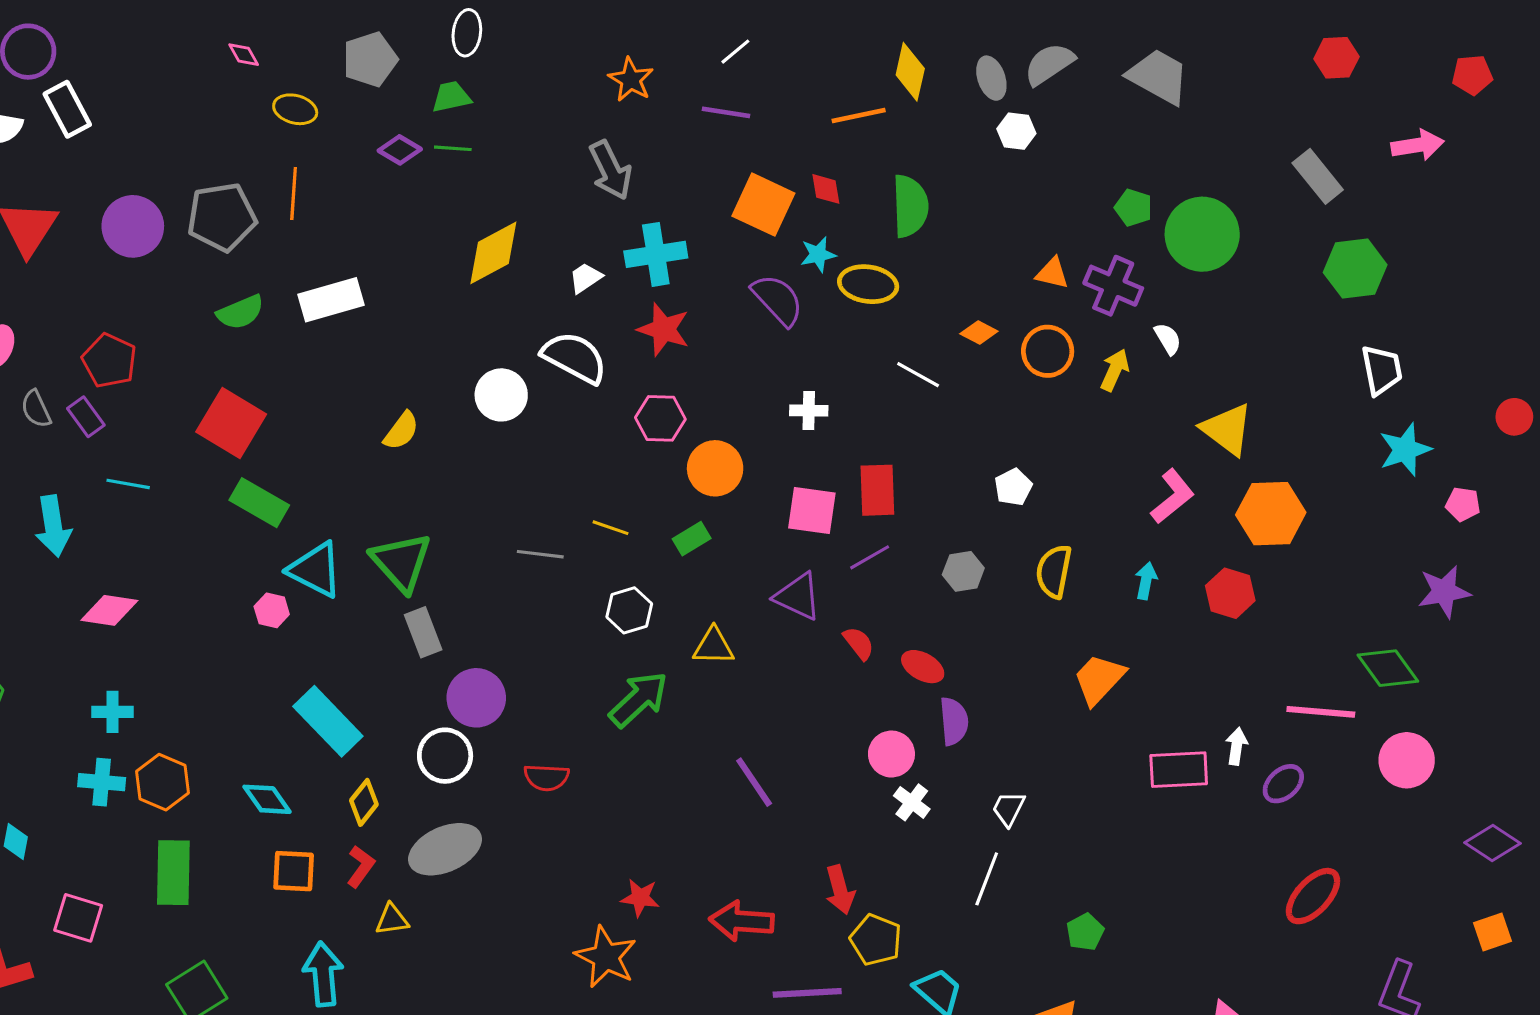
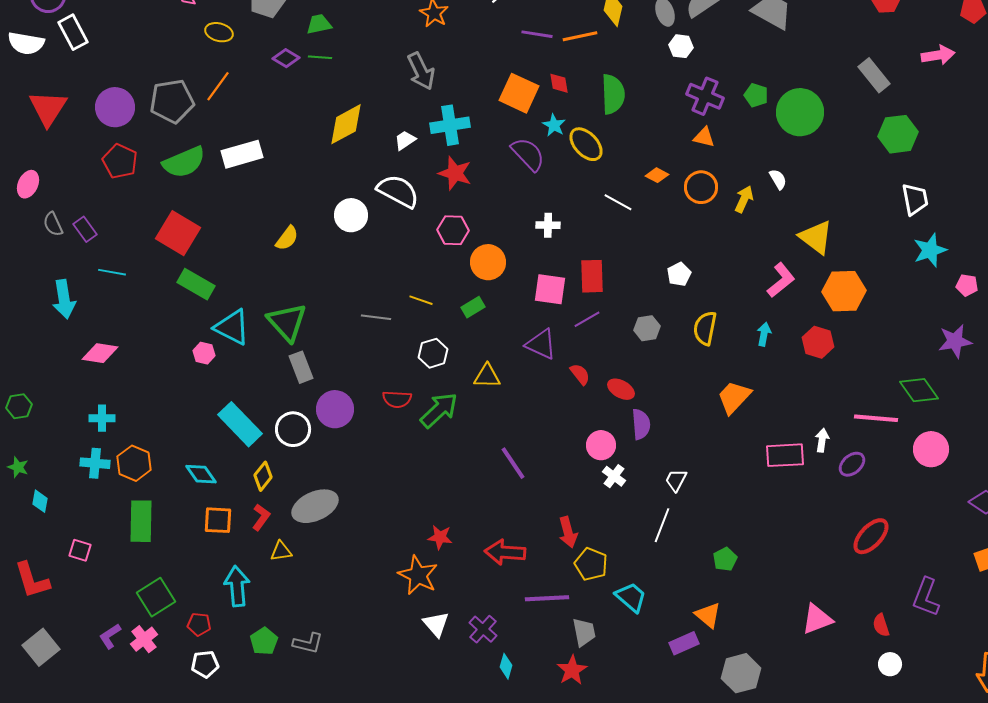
purple line: (726, 112) -> (537, 34), moved
orange line: (294, 194) -> (218, 86), turned 32
cyan star: (818, 254) -> (554, 125), turned -30
yellow ellipse: (868, 284) -> (586, 144), turned 39
purple cross: (1113, 286) -> (705, 96), moved
green semicircle: (241, 312) -> (184, 162), size x1.4
red pentagon: (109, 361) -> (120, 161), moved
white circle: (445, 756) -> (293, 429), moved
red semicircle: (546, 777) -> (397, 399), moved
pink square: (78, 918) -> (80, 550), size x0.7

